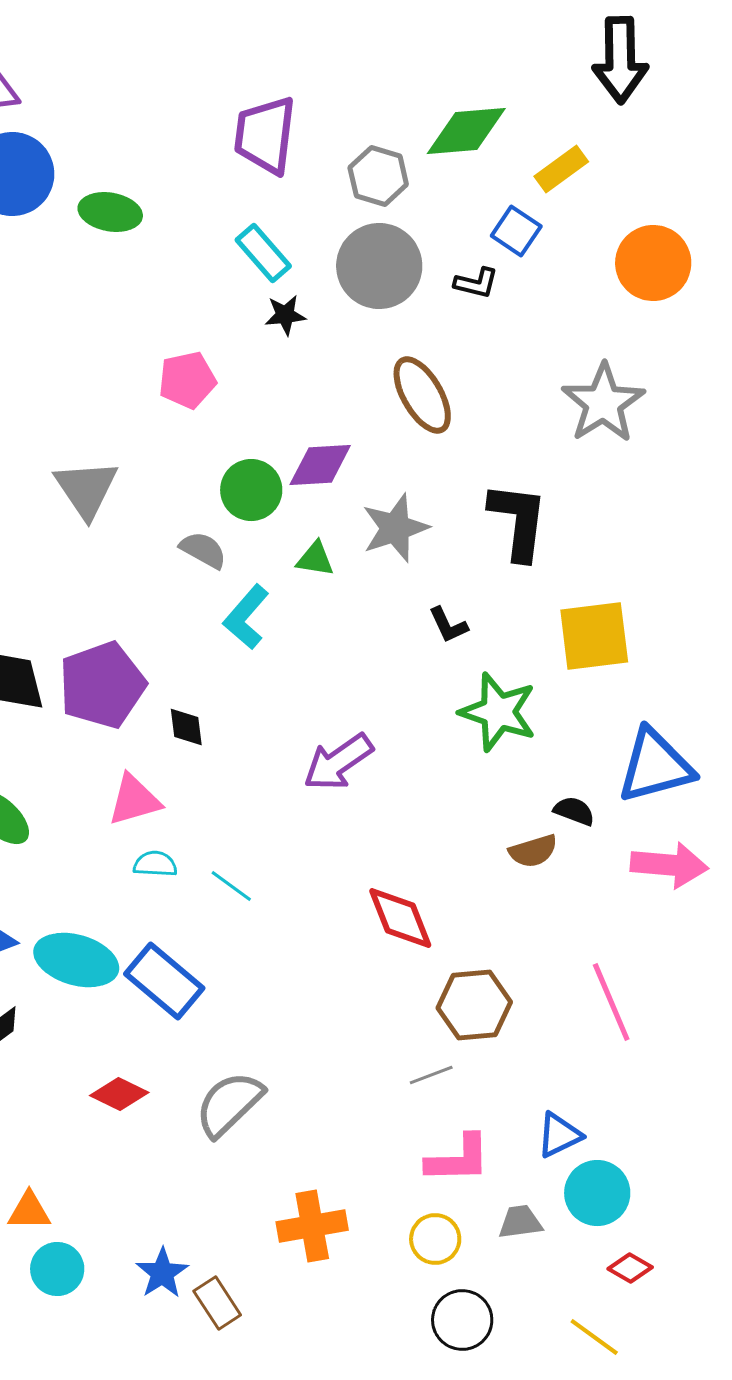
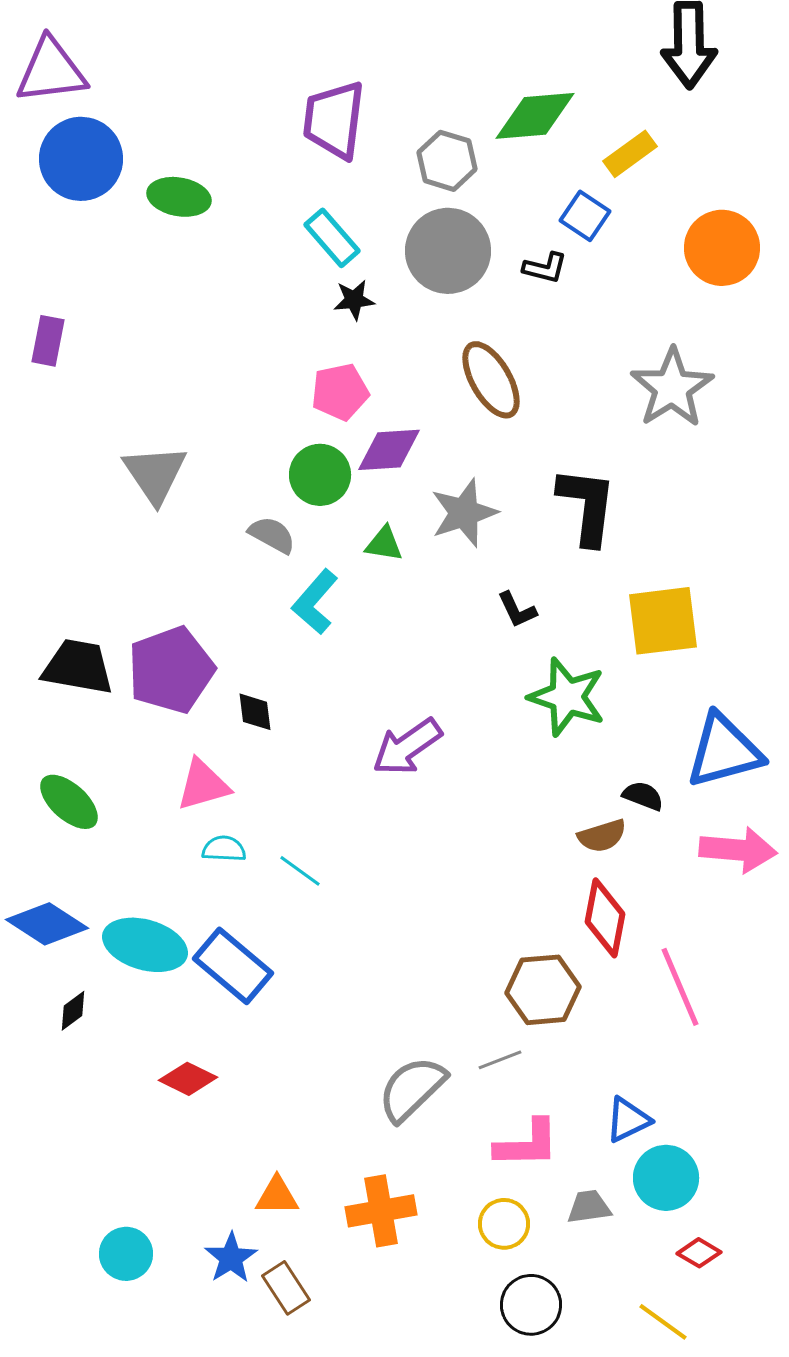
pink pentagon: (187, 380) -> (340, 392), moved
red diamond: (400, 918) -> (605, 918), moved, turned 32
gray semicircle: (229, 1104) -> (412, 1089), moved
orange triangle: (29, 1211) -> (277, 1196), moved

